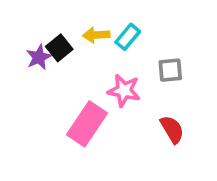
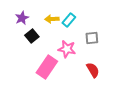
black square: (59, 48) -> (32, 36), moved
purple star: (39, 57) -> (22, 18), moved

